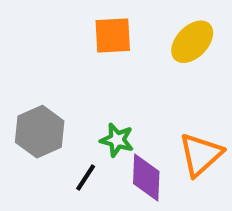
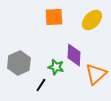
purple diamond: (146, 178) -> (74, 55), moved

